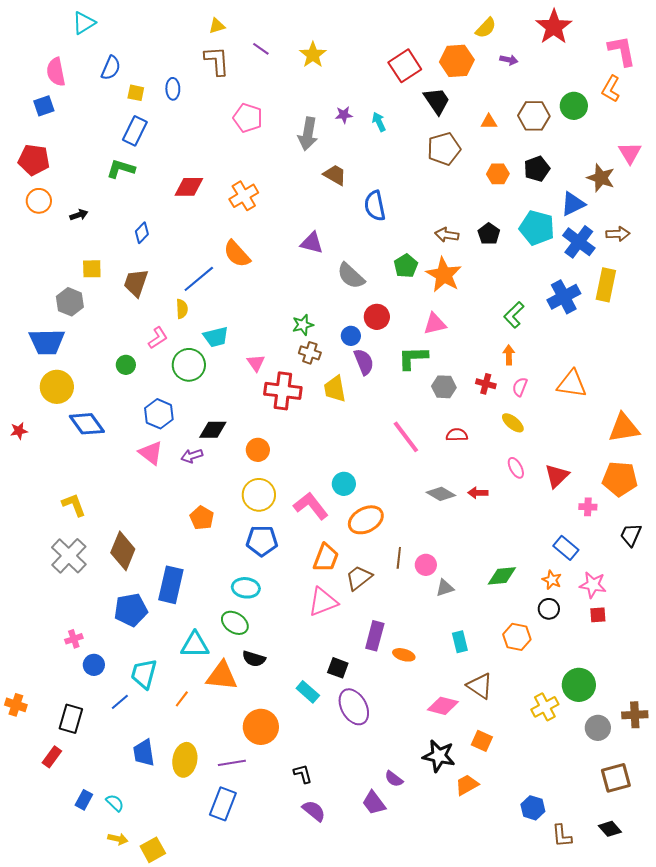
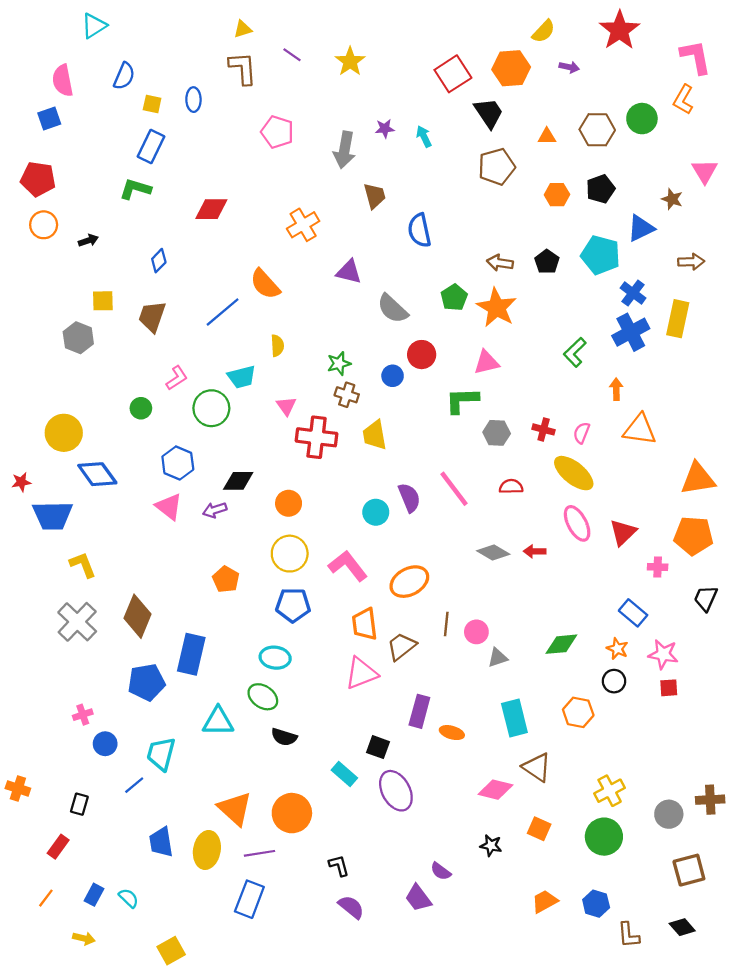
brown trapezoid: (335, 175) -> (375, 196), turned 45
brown star: (601, 178) -> (672, 199), size x0.7
orange cross: (244, 196) -> (303, 225), moved
blue cross: (579, 242) -> (633, 293), moved, size x0.7
yellow semicircle: (182, 309) -> (277, 346), moved
blue trapezoid: (47, 342) -> (53, 516), moved
orange arrow: (509, 355) -> (616, 389), moved
purple semicircle: (364, 362) -> (409, 498), moved
yellow ellipse: (513, 423) -> (574, 473), size x1.6
pink ellipse: (516, 468) -> (577, 523), size x1.5
cyan circle: (344, 484) -> (376, 512), moved
orange trapezoid: (326, 558) -> (365, 624), turned 152
cyan rectangle: (460, 642) -> (514, 718), size x1.5
orange triangle: (222, 676) -> (235, 809), moved, turned 36
green circle: (579, 685) -> (604, 837), moved
orange line: (182, 699) -> (46, 898), moved
black rectangle: (71, 719) -> (79, 804), size x0.7
black star: (439, 756) -> (491, 846), size x0.6
orange trapezoid: (467, 785) -> (545, 901), moved
yellow arrow: (118, 839) -> (84, 938), moved

